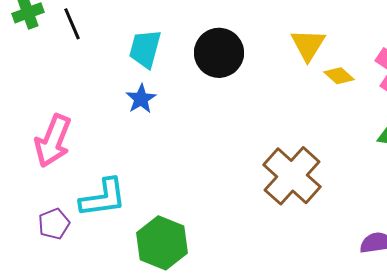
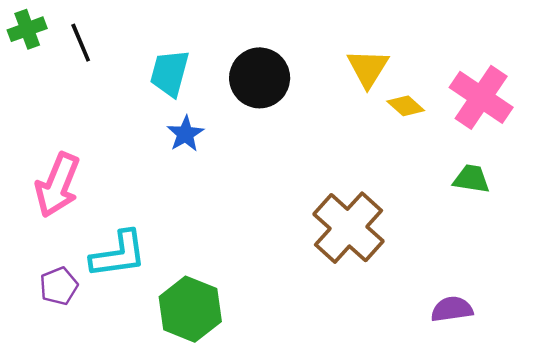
blue star: (141, 99) -> (185, 134), moved

